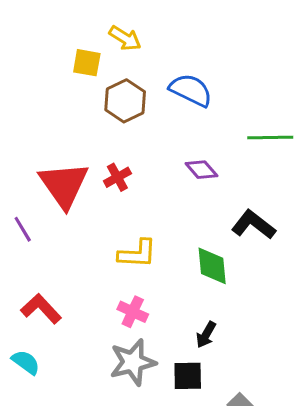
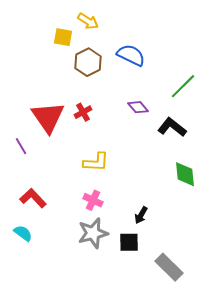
green line: (270, 138) -> (183, 86), turned -44
black L-shape: (253, 225) -> (172, 127), moved
green diamond: (212, 266) -> (185, 174), moved

